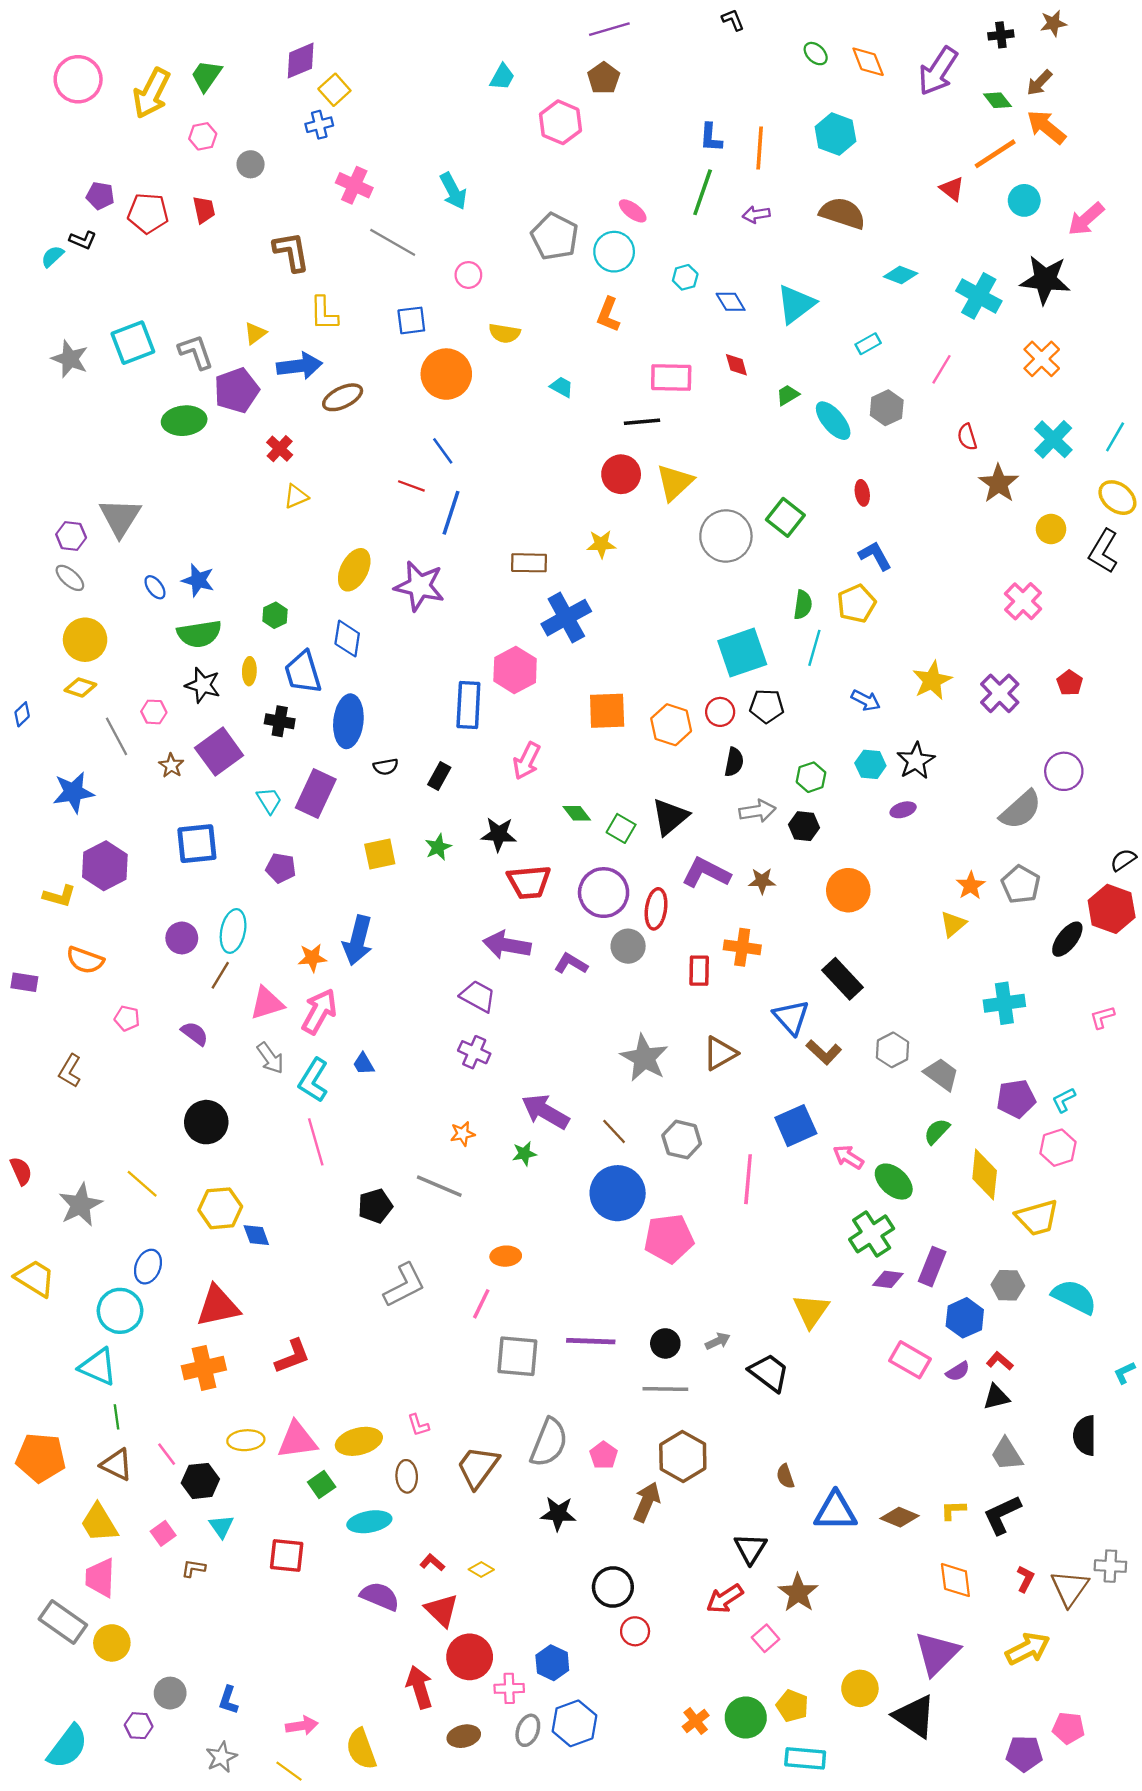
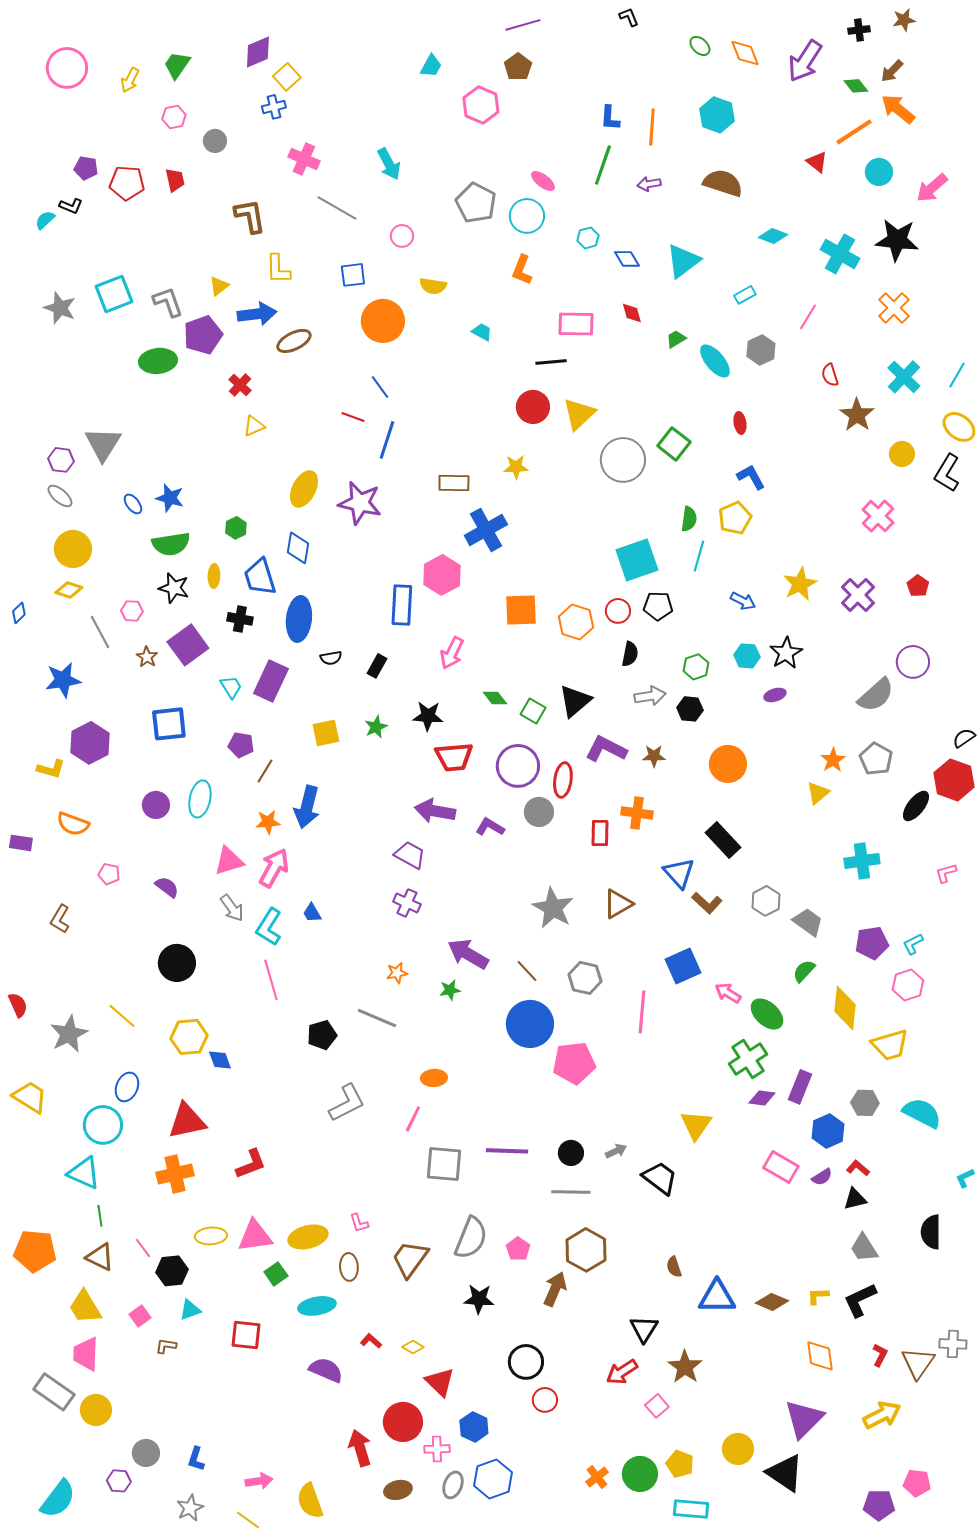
yellow arrow: (151, 93) -> (130, 80), size x0.6
brown line: (220, 975) -> (265, 771), moved
cyan triangle: (221, 1526) -> (190, 1310), turned 45
red triangle: (442, 1610) -> (440, 1382), moved

